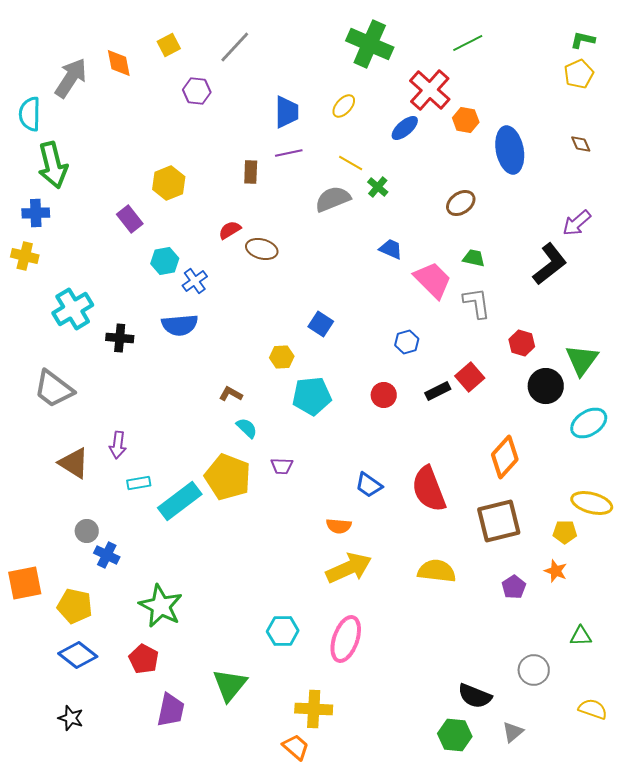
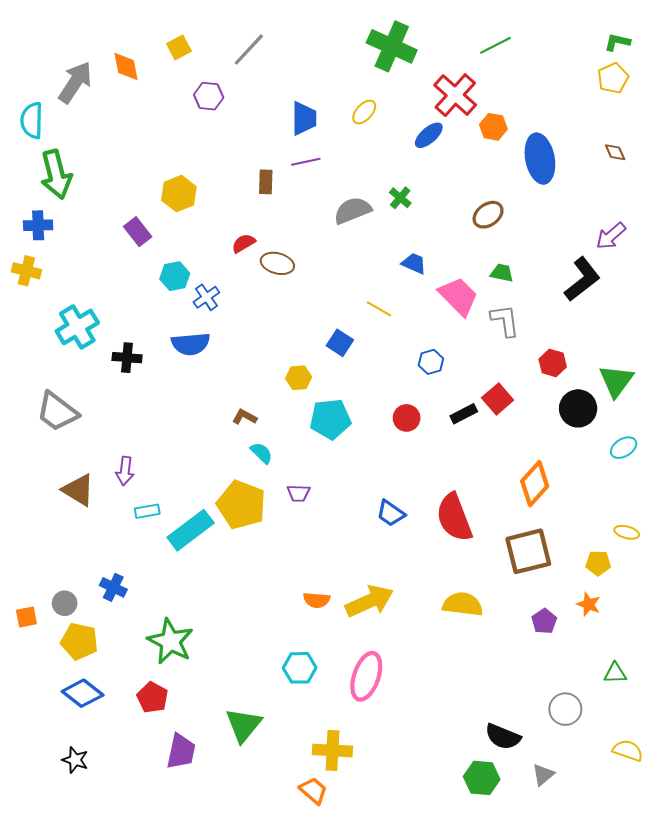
yellow line: (351, 163) -> (379, 309), moved
cyan ellipse: (589, 423) -> (624, 448), size x0.7
yellow ellipse: (592, 503) -> (627, 532), size x0.6
orange semicircle: (339, 526) -> (317, 600), moved
gray circle: (87, 531) -> (65, 603), moved
orange square: (25, 583) -> (26, 617), size x0.6

